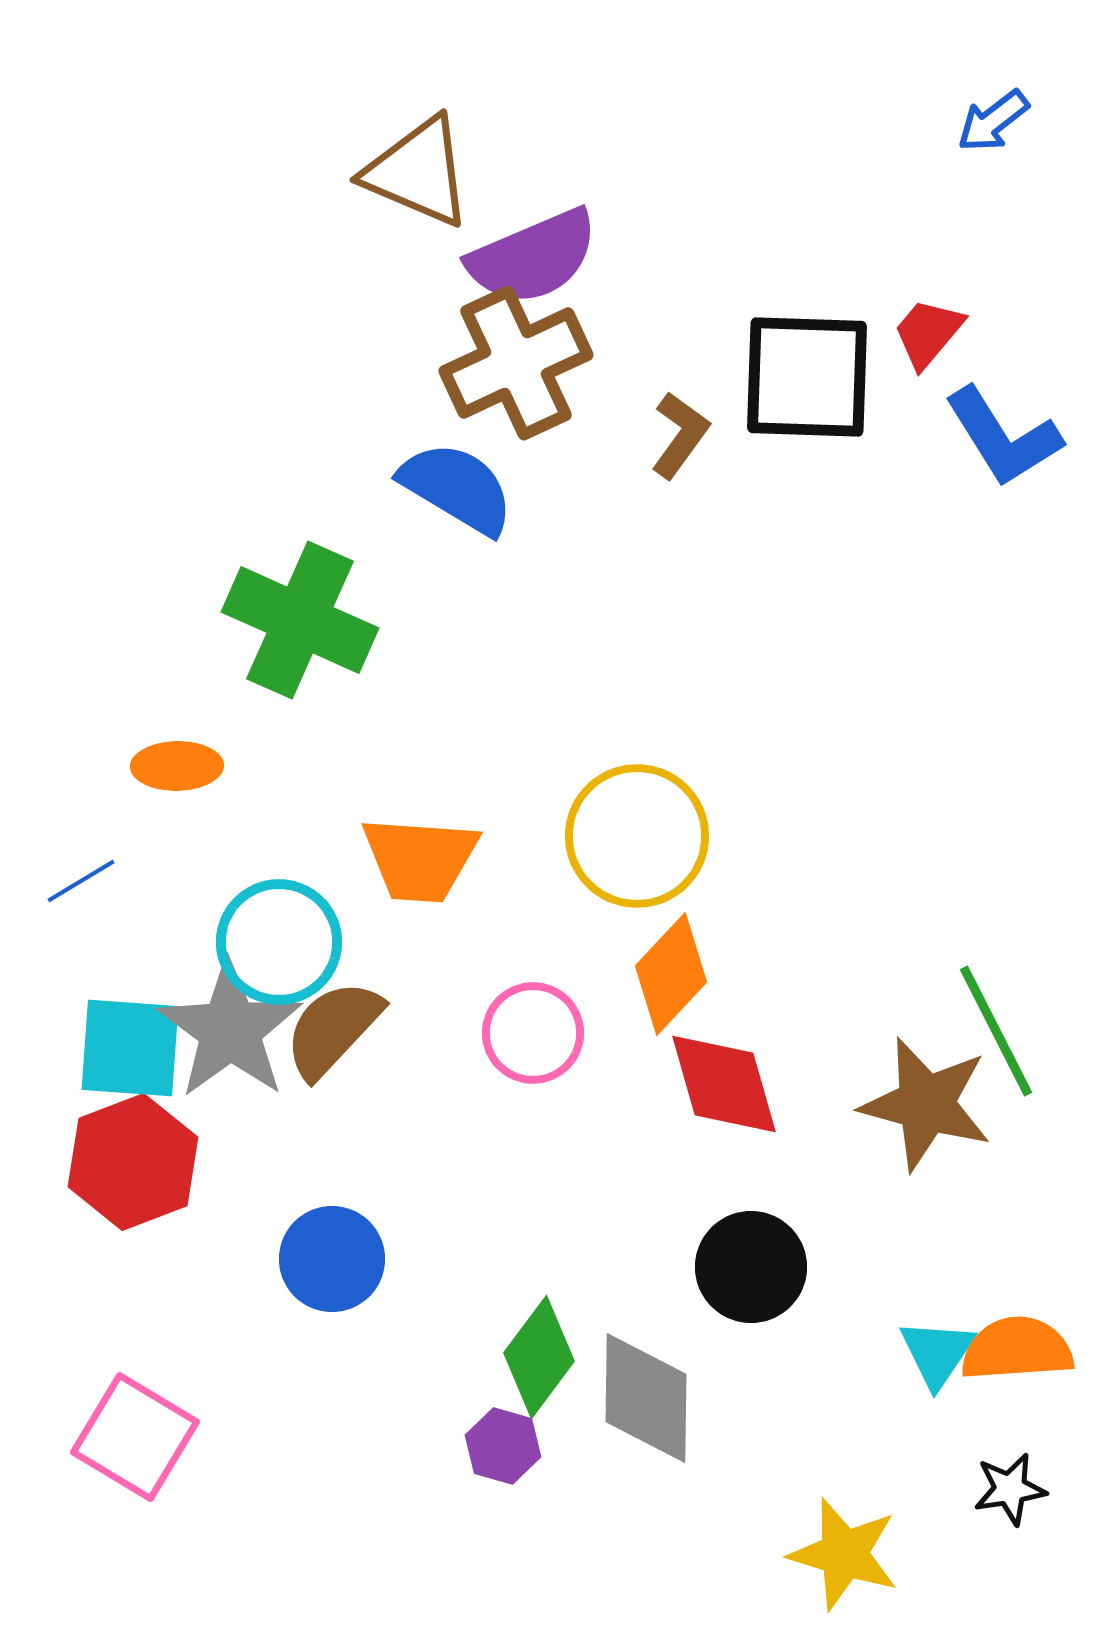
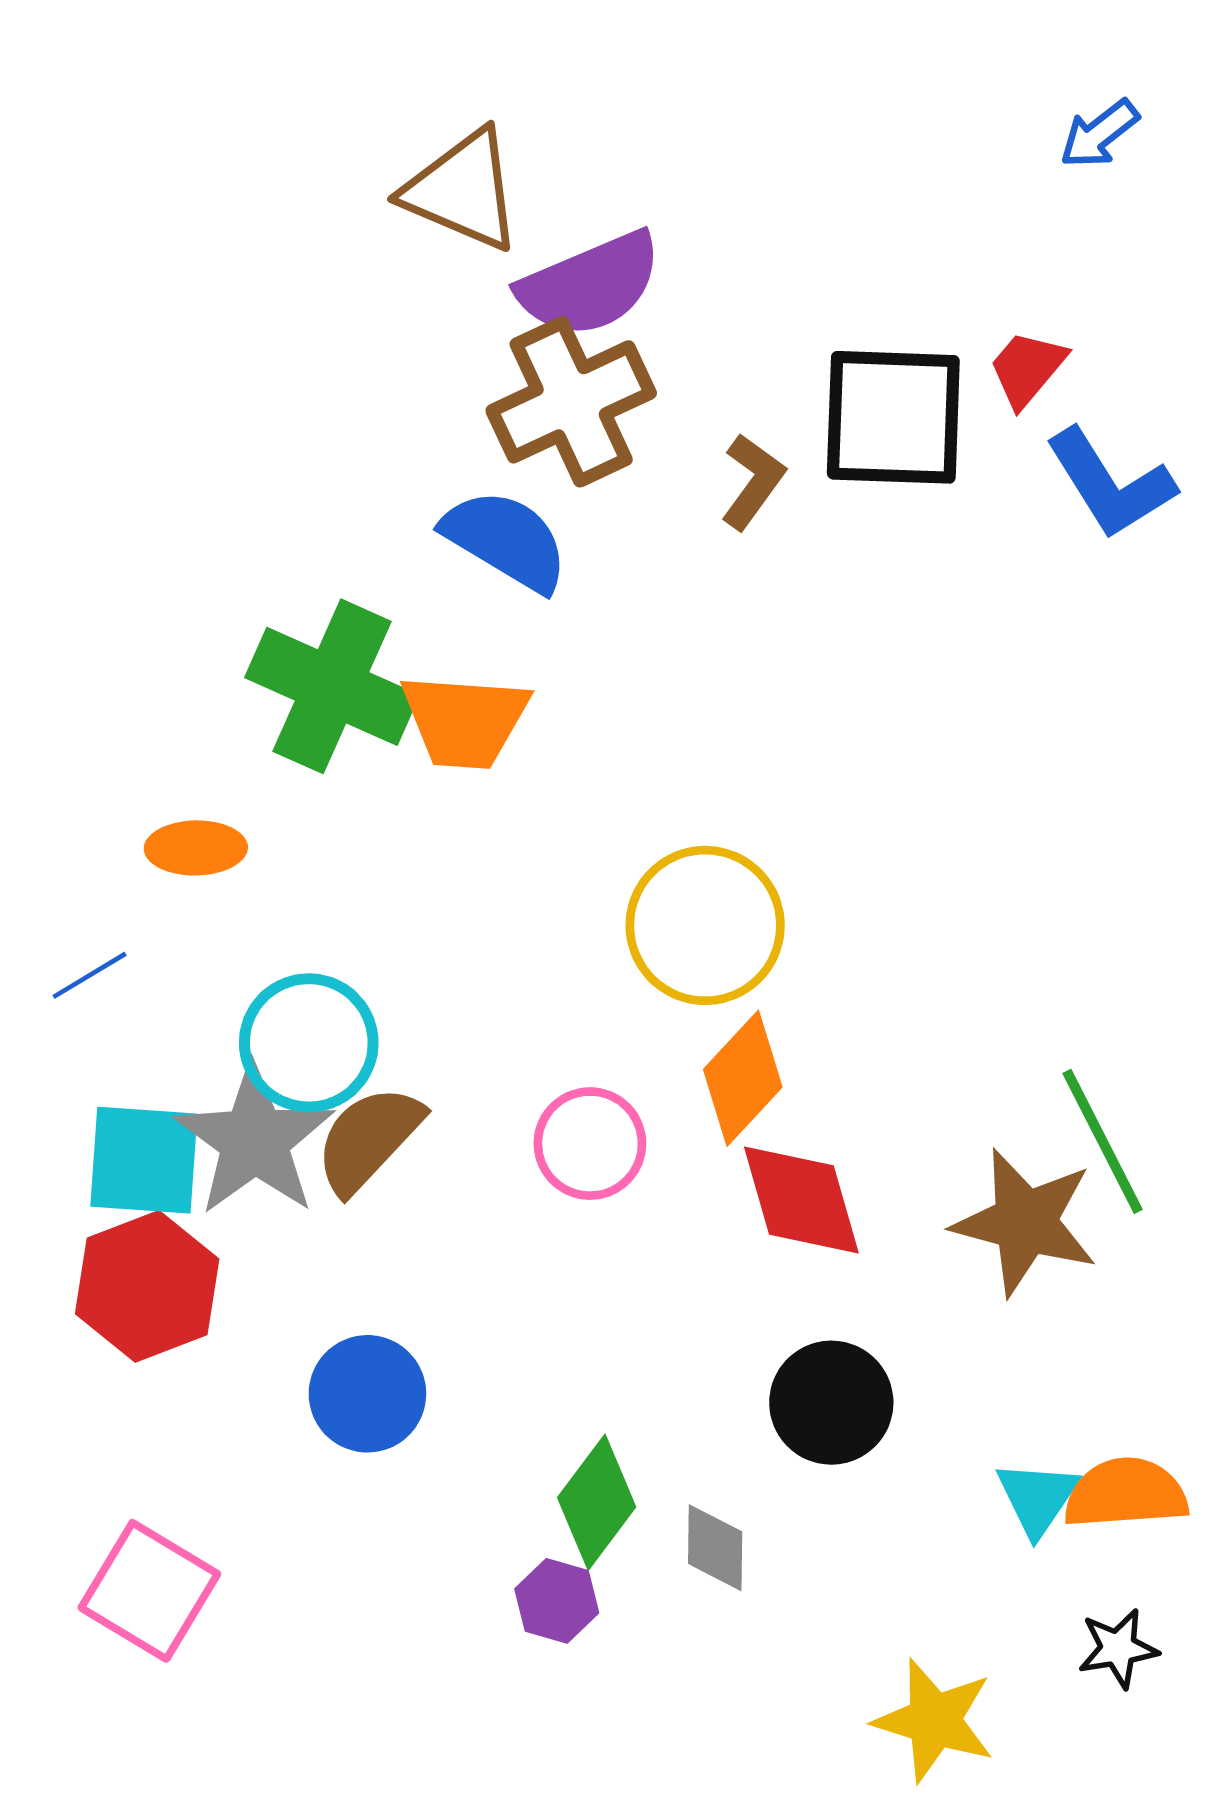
orange trapezoid: (420, 859) -> (465, 721), moved
gray diamond: (646, 1398) -> (715, 1548), size x0.6

